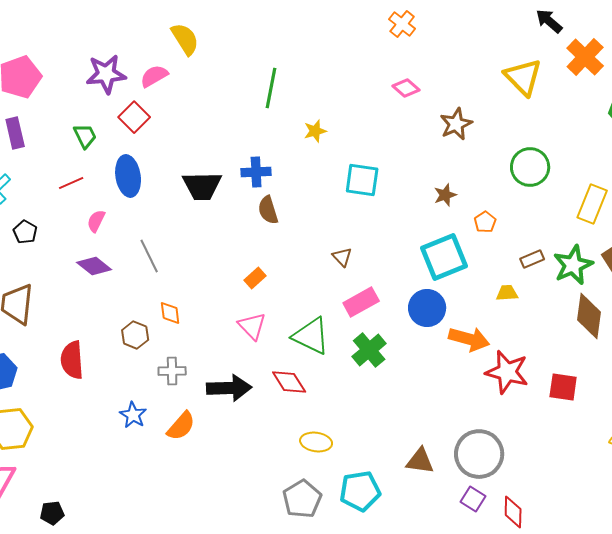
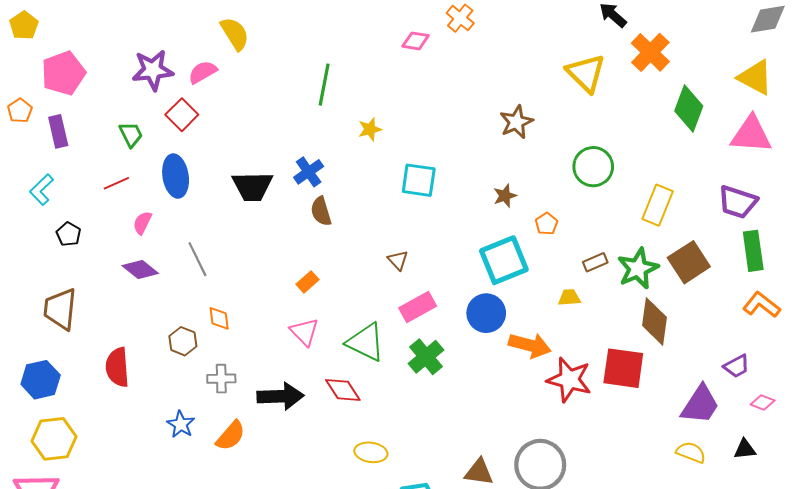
pink diamond: (406, 88) -> (416, 41), moved, turned -32
blue cross: (256, 172) -> (309, 172), turned -32
red square: (563, 387) -> (623, 368), moved, size x1.4

